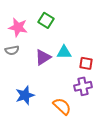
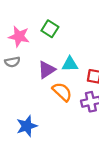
blue star: (25, 95) -> (27, 126), moved
orange semicircle: (62, 106) -> (62, 92), moved

